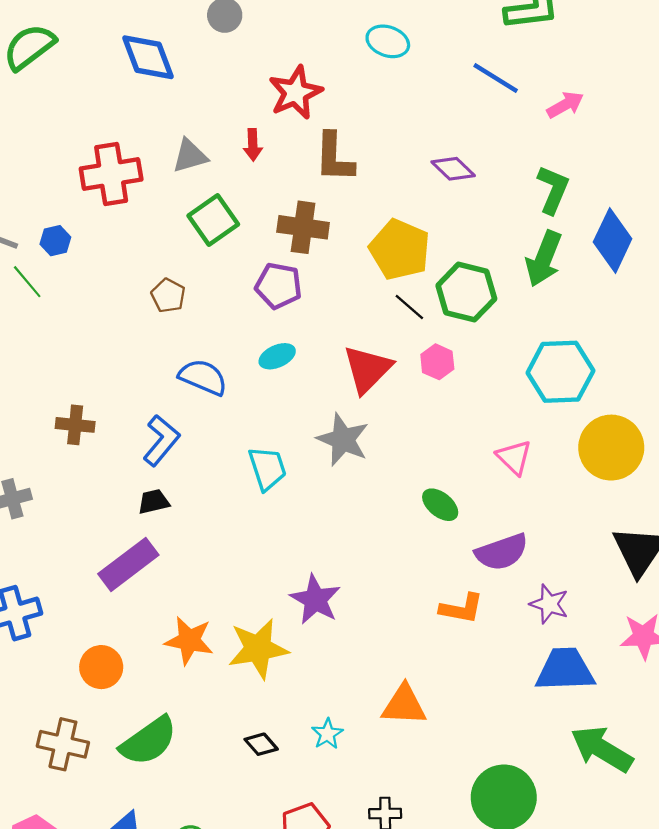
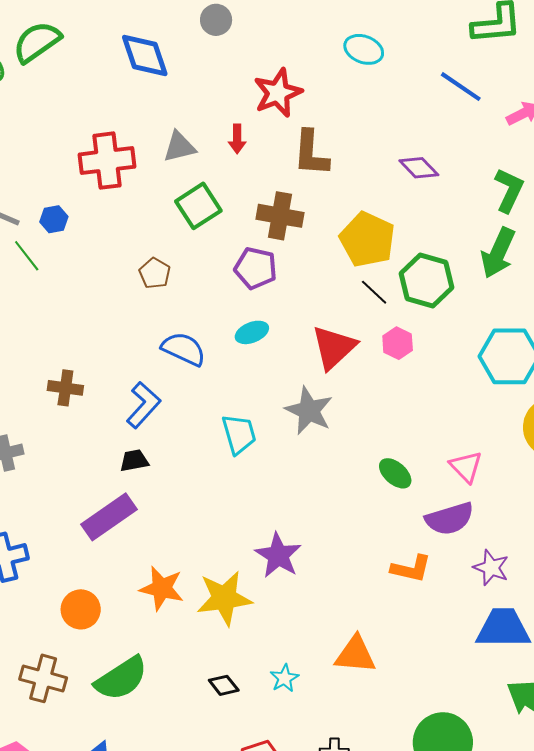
pink triangle: (514, 457) -> (466, 467), moved

